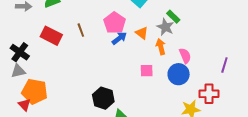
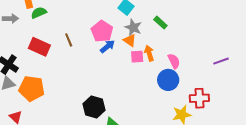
gray star: (165, 27) -> (133, 27), moved
purple line: (224, 65) -> (221, 61), moved, turned 56
pink square: (147, 71) -> (137, 57), moved
orange pentagon: (35, 91) -> (32, 88), moved

